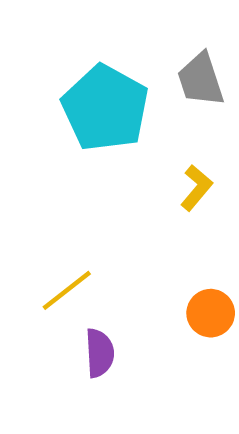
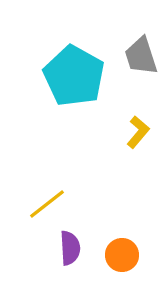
orange circle: (211, 313) -> (122, 255), moved

